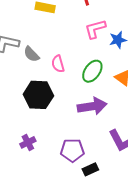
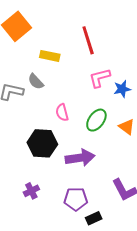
gray semicircle: (31, 54) -> (36, 82), moved
purple arrow: (92, 106) -> (80, 158), moved

